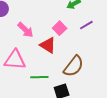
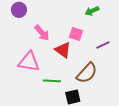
purple line: (86, 25) -> (103, 45), moved
pink square: (60, 28) -> (76, 34), turned -32

